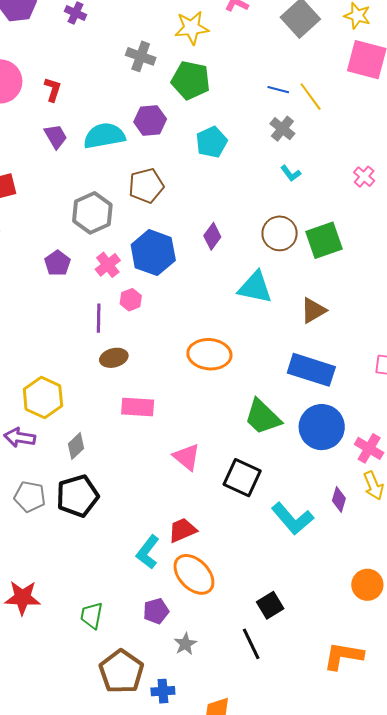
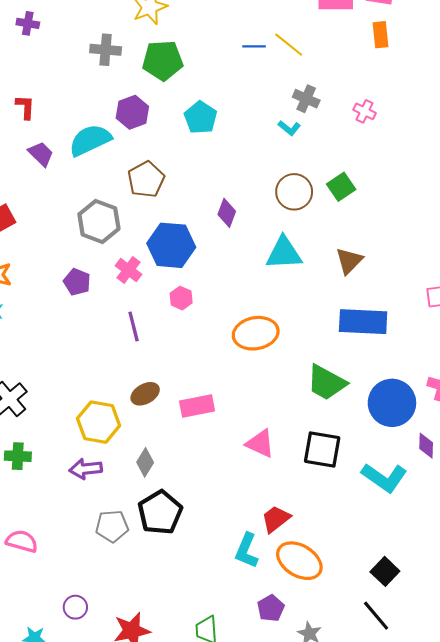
gray cross: (282, 129) -> (306, 99), moved
green square: (324, 240) -> (341, 187), size x0.7
pink hexagon: (131, 300) -> (181, 298), moved
brown ellipse: (114, 358) -> (145, 394), moved
blue circle: (322, 427) -> (392, 403), moved

